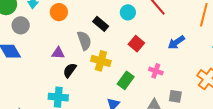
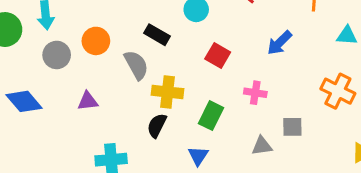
orange circle: (59, 12) -> (96, 41), moved
gray circle: (21, 25) -> (57, 55), moved
purple triangle: (58, 53) -> (88, 101), moved
black semicircle: (70, 70) -> (157, 126), moved

